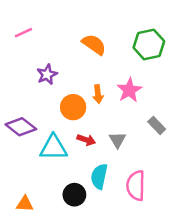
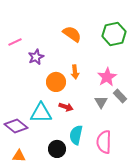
pink line: (23, 33) -> (15, 42), moved
pink star: (129, 90) -> (107, 77), moved
purple diamond: (21, 127) -> (16, 126), moved
gray triangle: (118, 140) -> (101, 102), moved

